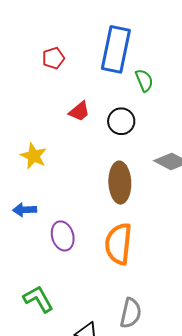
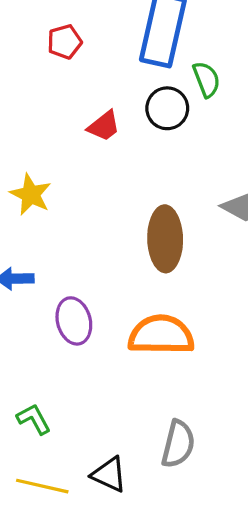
black circle: (121, 121) -> (167, 108), moved
orange semicircle: (118, 244) -> (161, 335), turned 84
green L-shape: (38, 299) -> (34, 419), size x0.7

